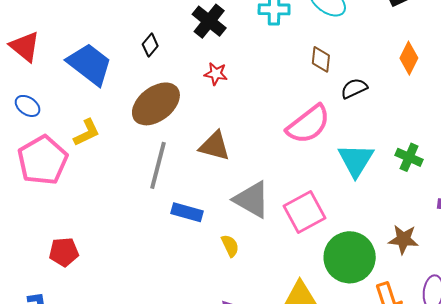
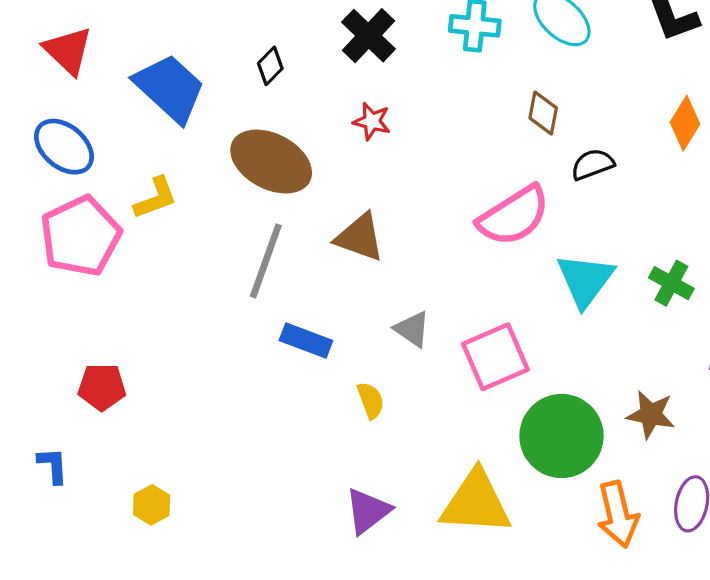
brown ellipse: (156, 104) -> (271, 161), turned 60
blue ellipse: (28, 106) -> (64, 147), size x1.5
gray triangle: (252, 200) -> (412, 329), size x0.6

